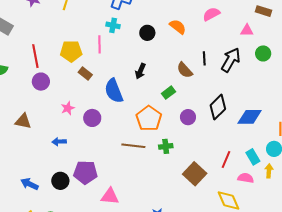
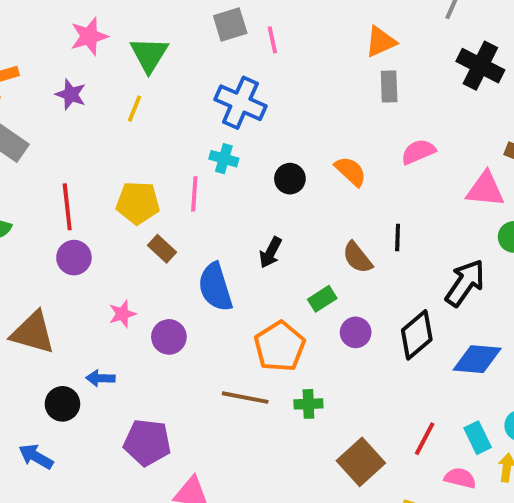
pink triangle: (247, 30) -> (485, 189), size x1.5
black arrow: (231, 60) -> (465, 283), moved
purple circle: (188, 117) -> (356, 332), moved
brown triangle: (23, 121) -> (33, 333), size x1.4
black circle: (60, 181) -> (62, 404), moved

